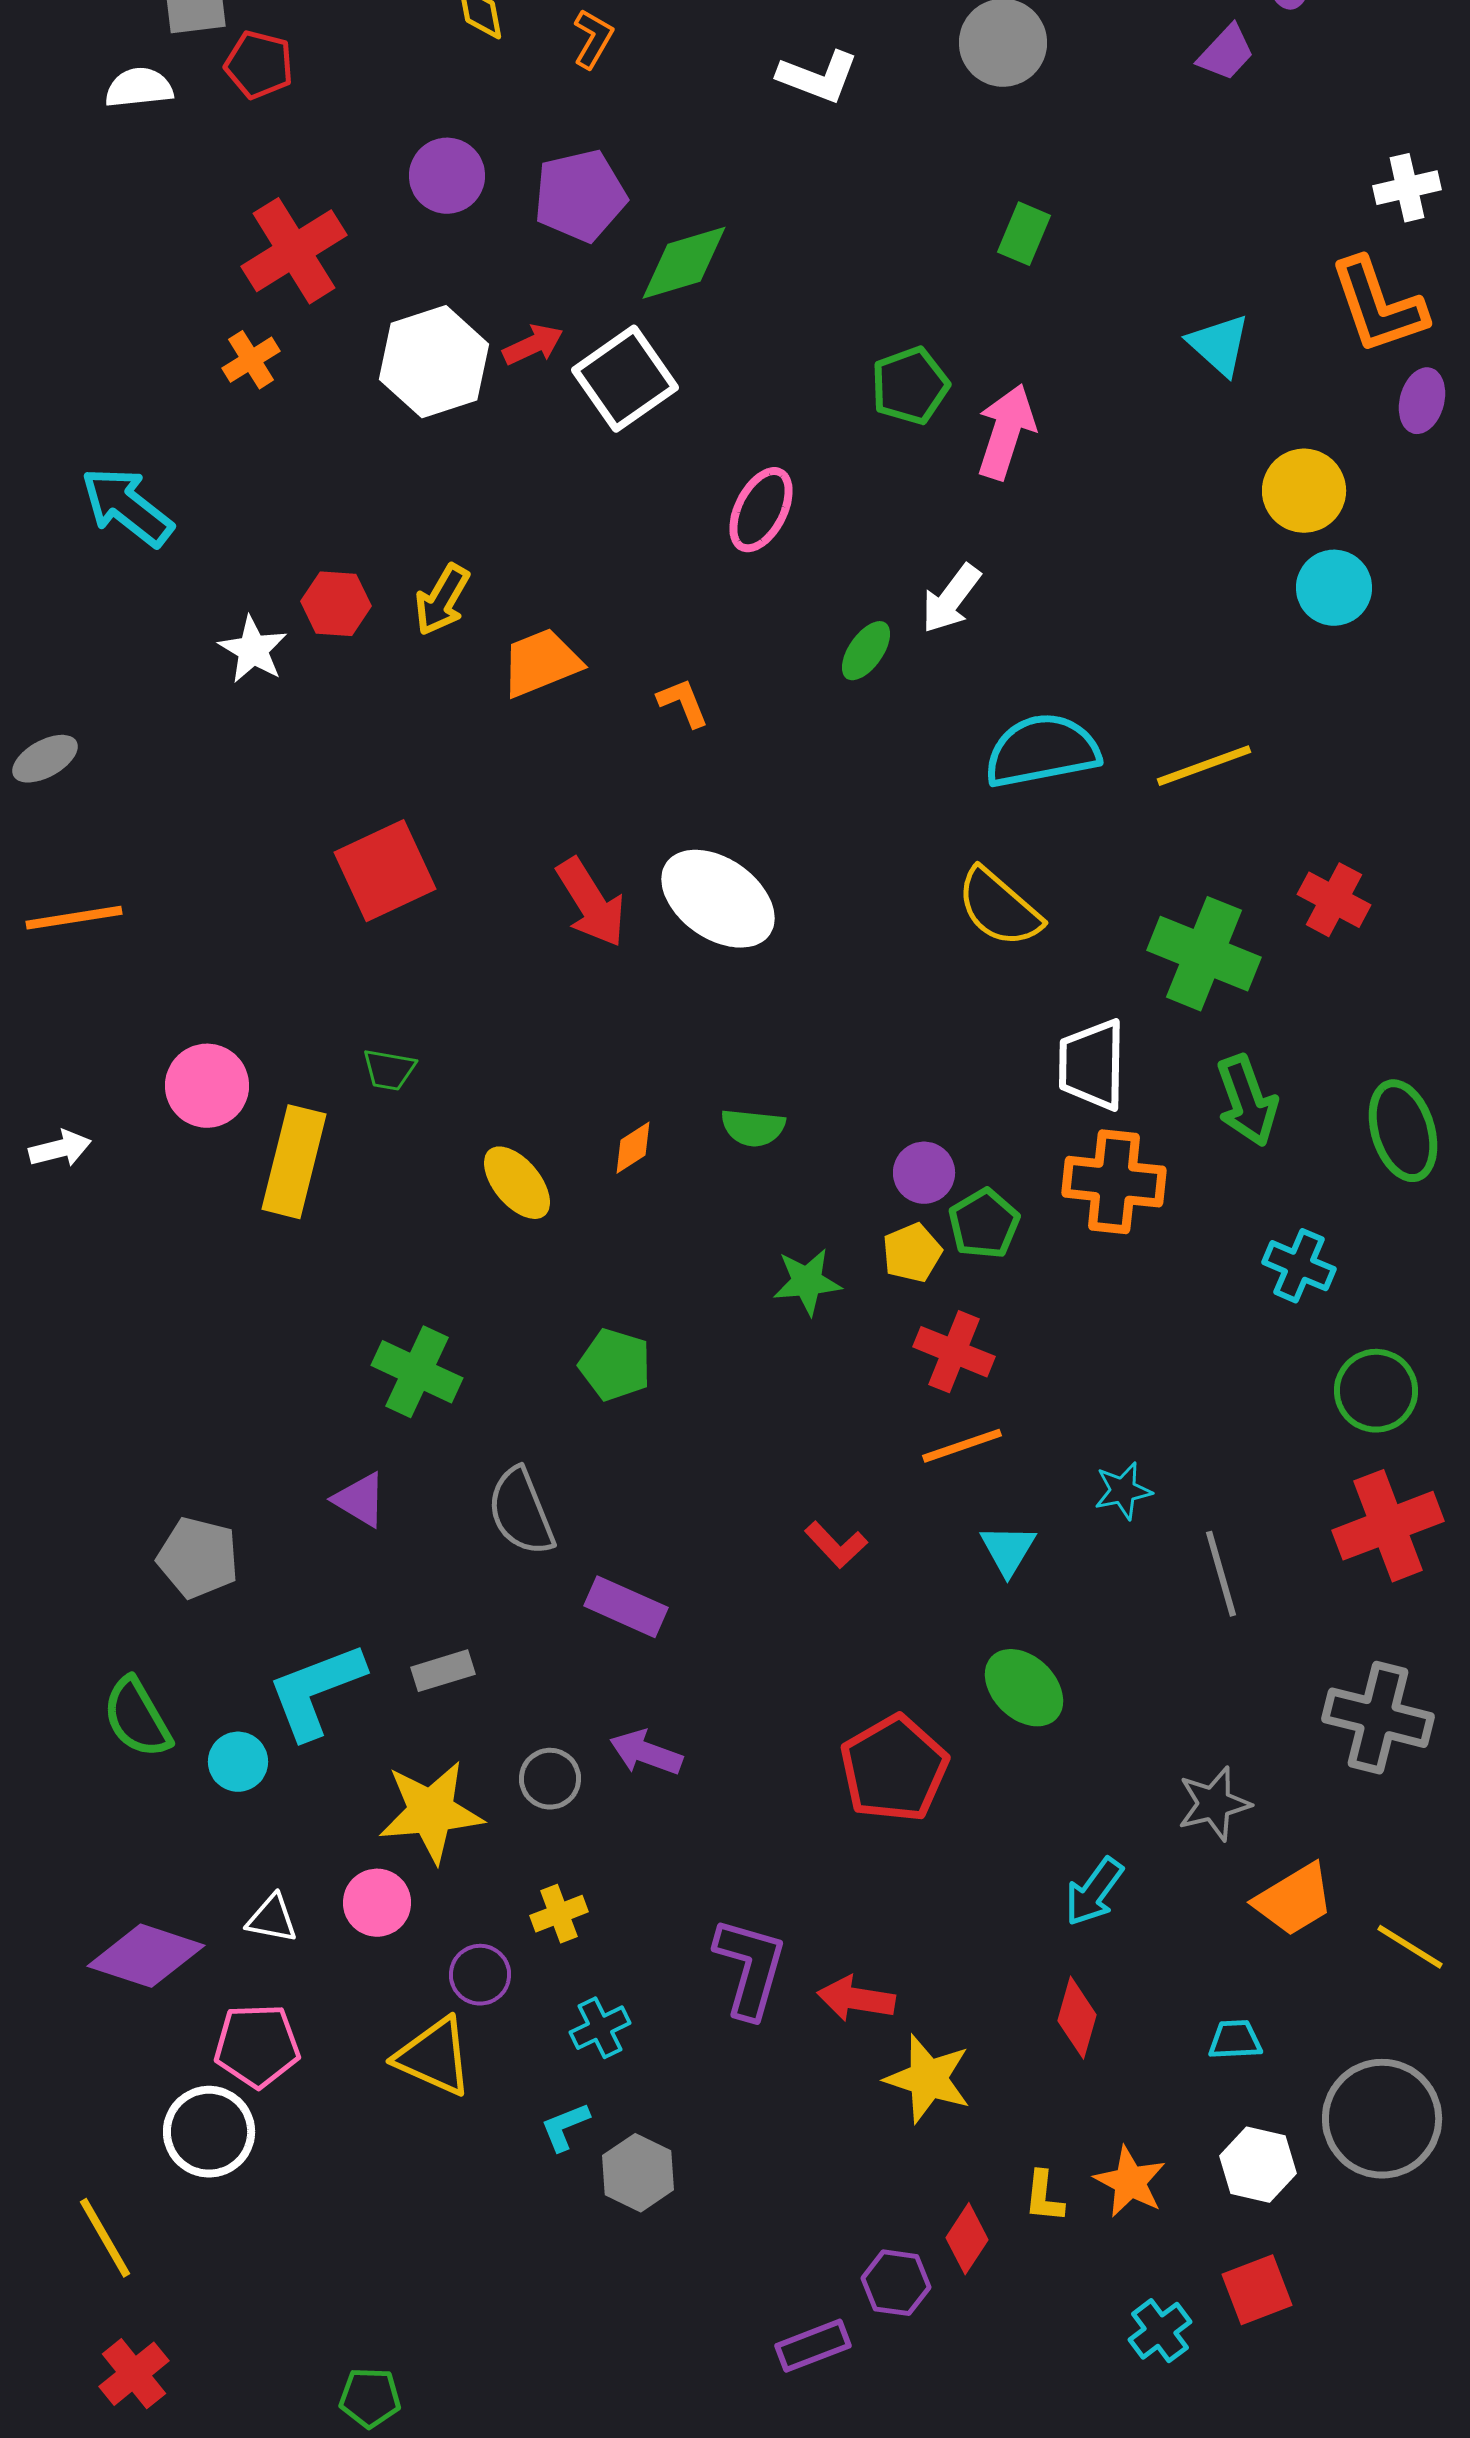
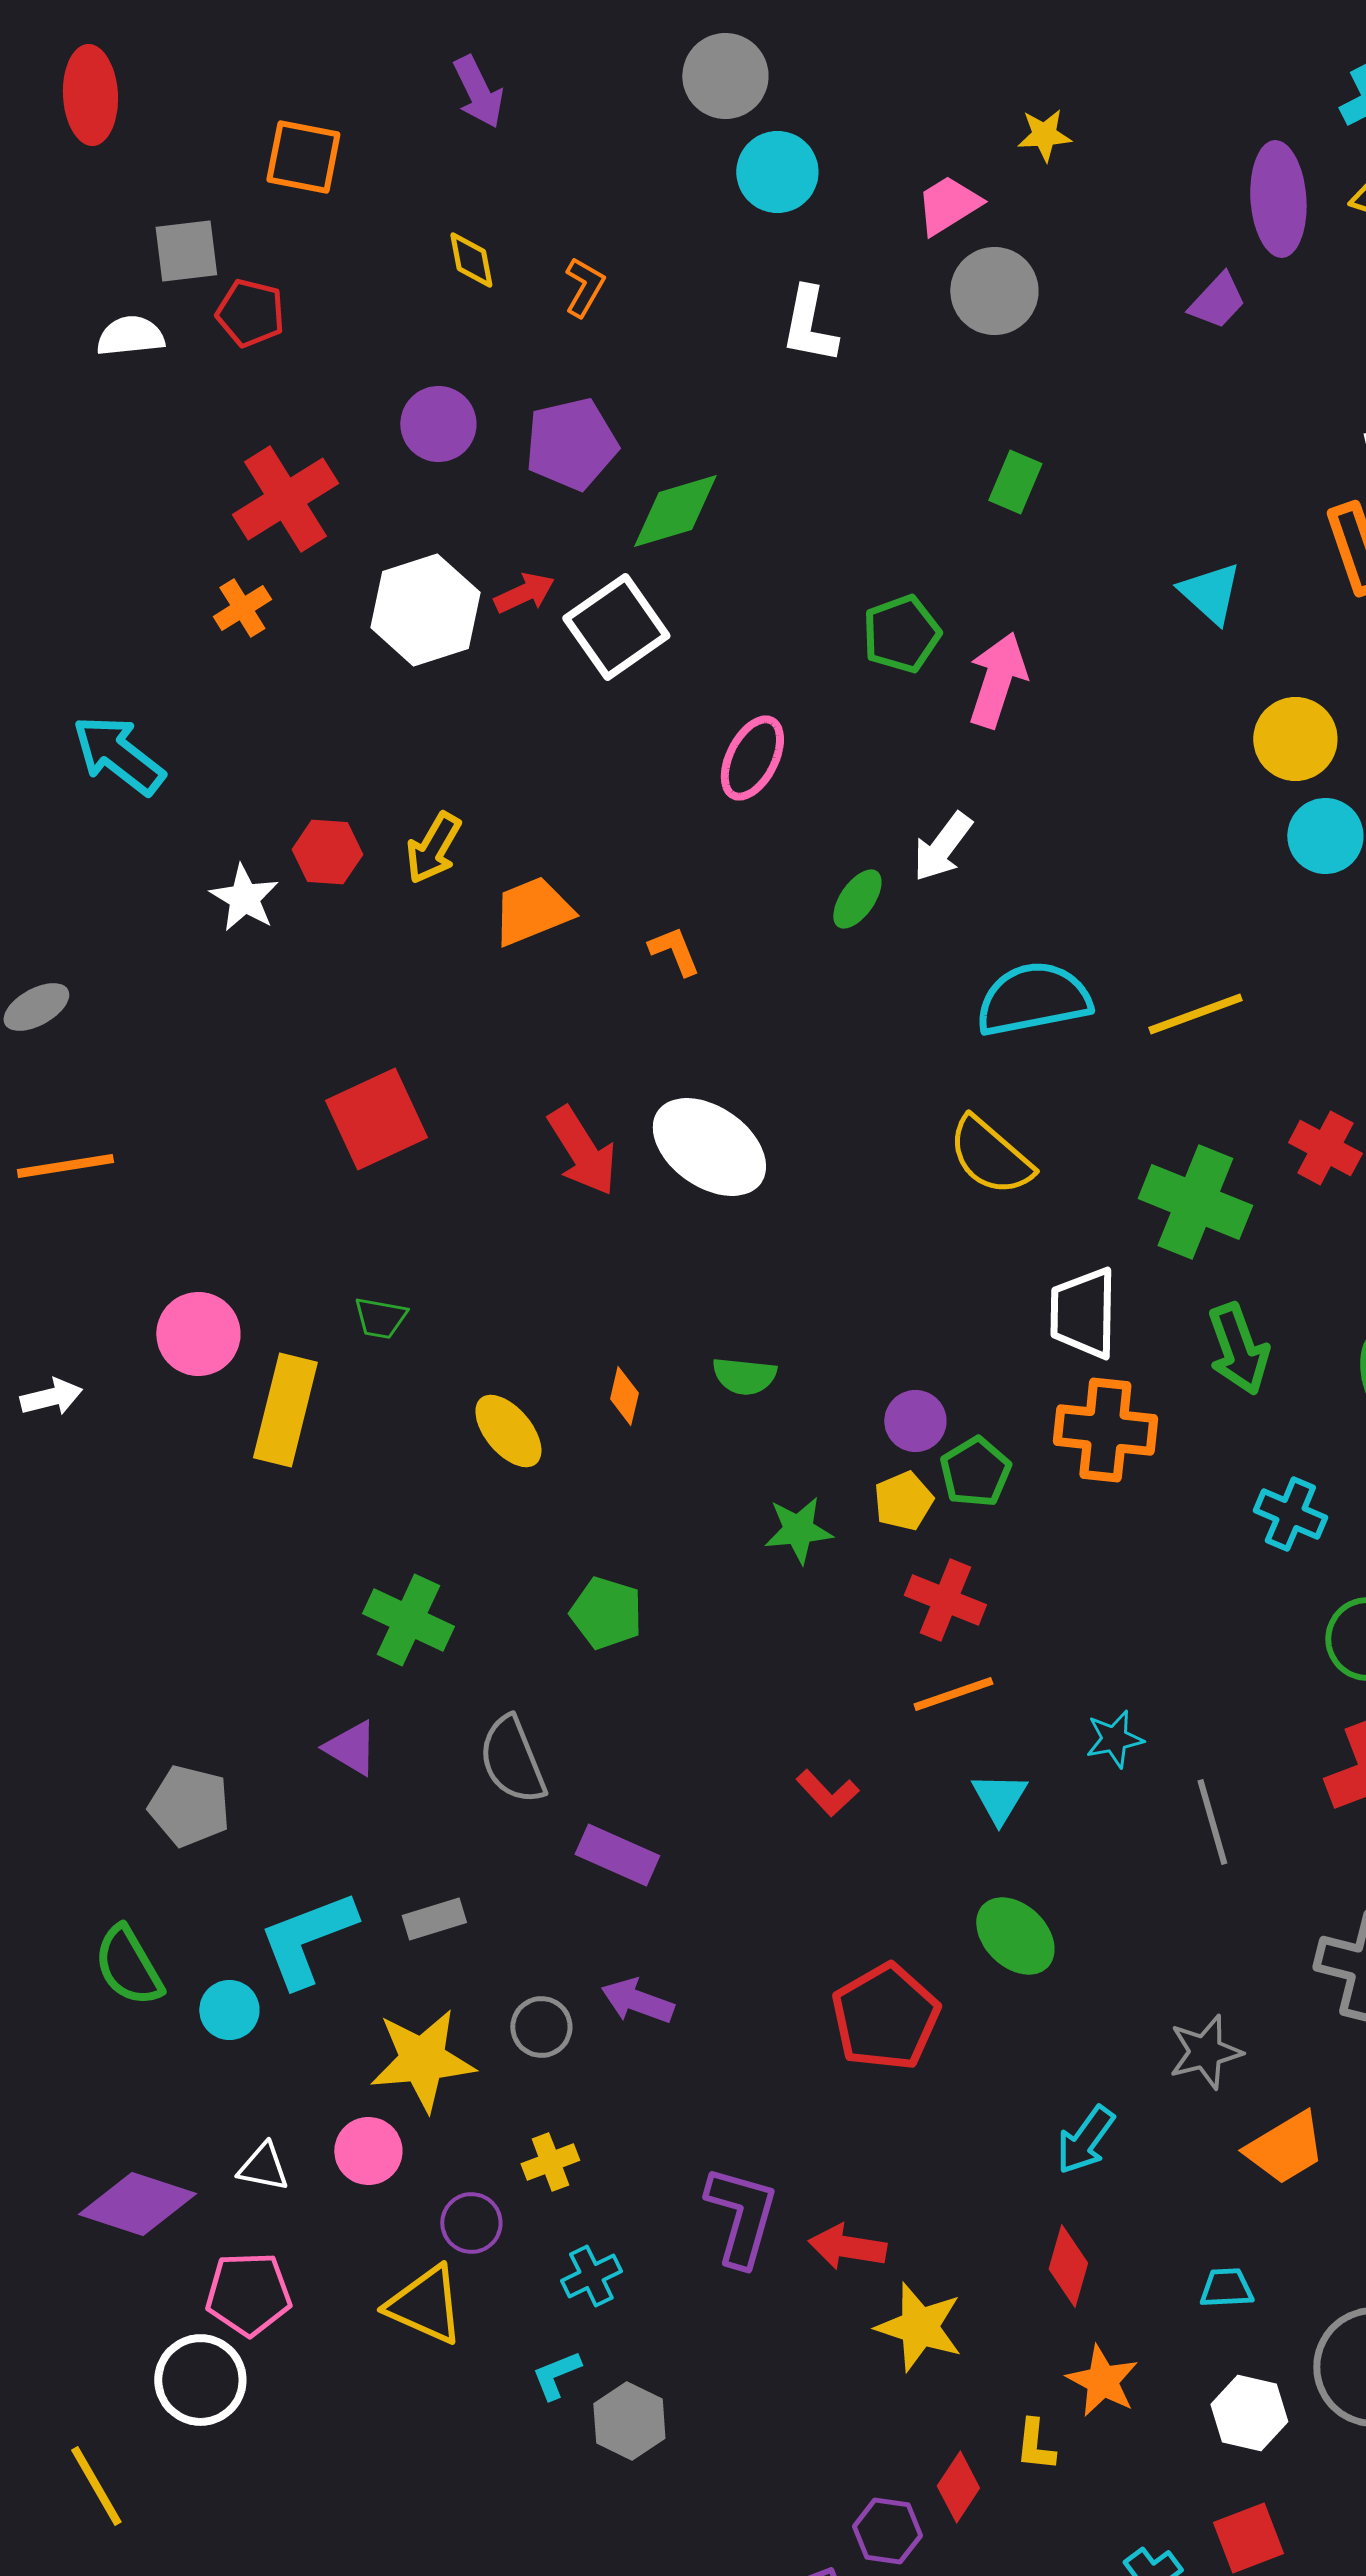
white L-shape: (818, 77) -> (809, 325), turned 80
orange diamond: (633, 1148) -> (624, 1396), turned -44
orange star: (1130, 2182) -> (1102, 2381), moved

